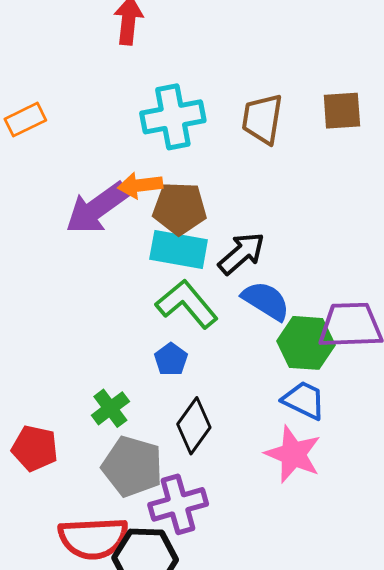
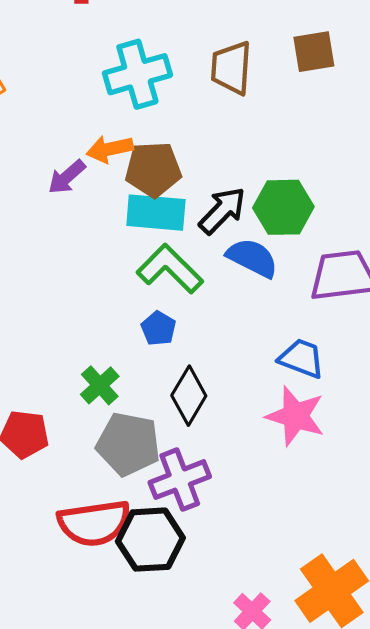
purple arrow: (97, 208) -> (67, 177), size x0.6
green hexagon: (306, 343) -> (283, 207), moved

